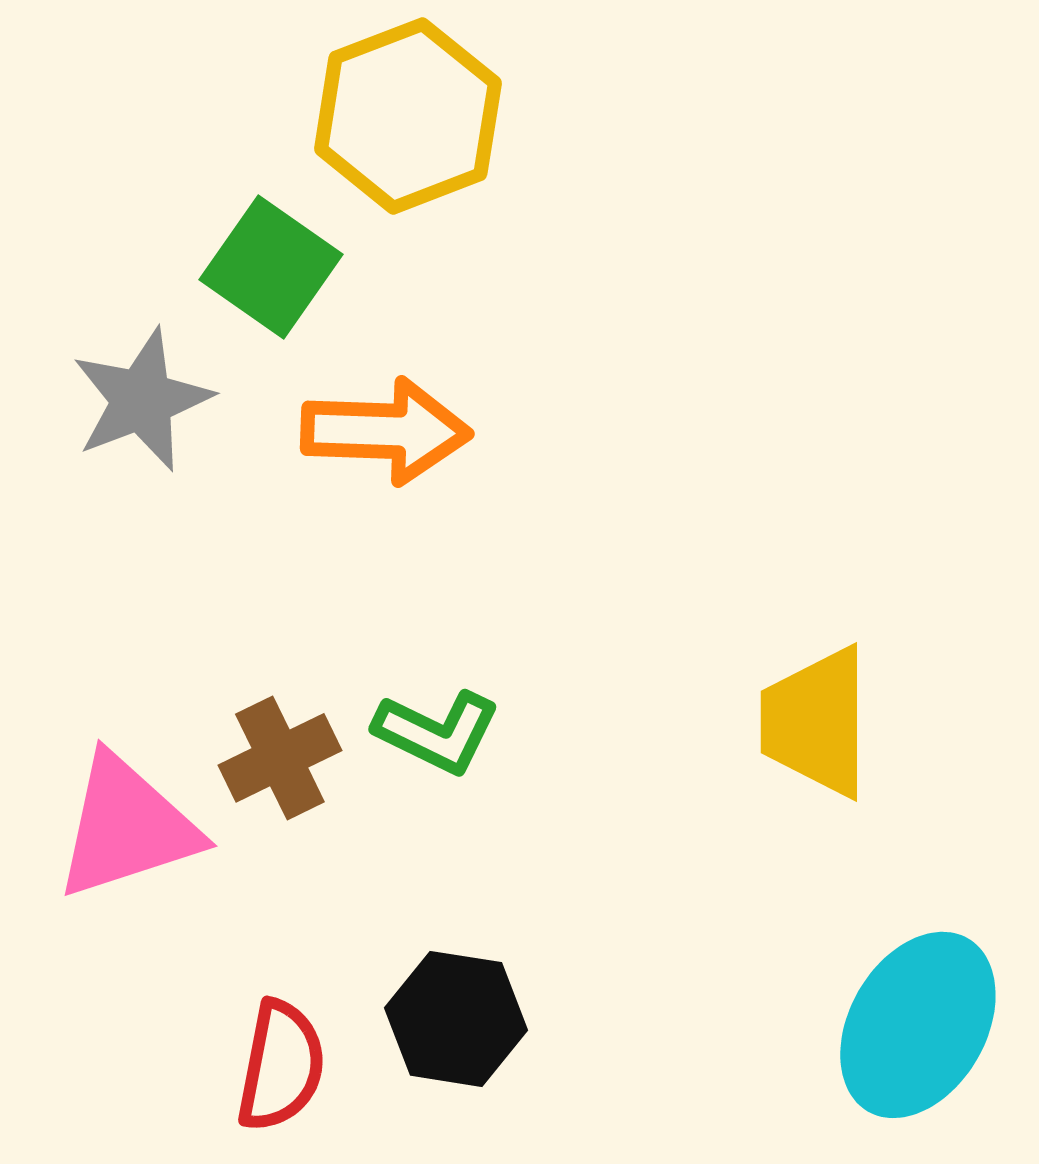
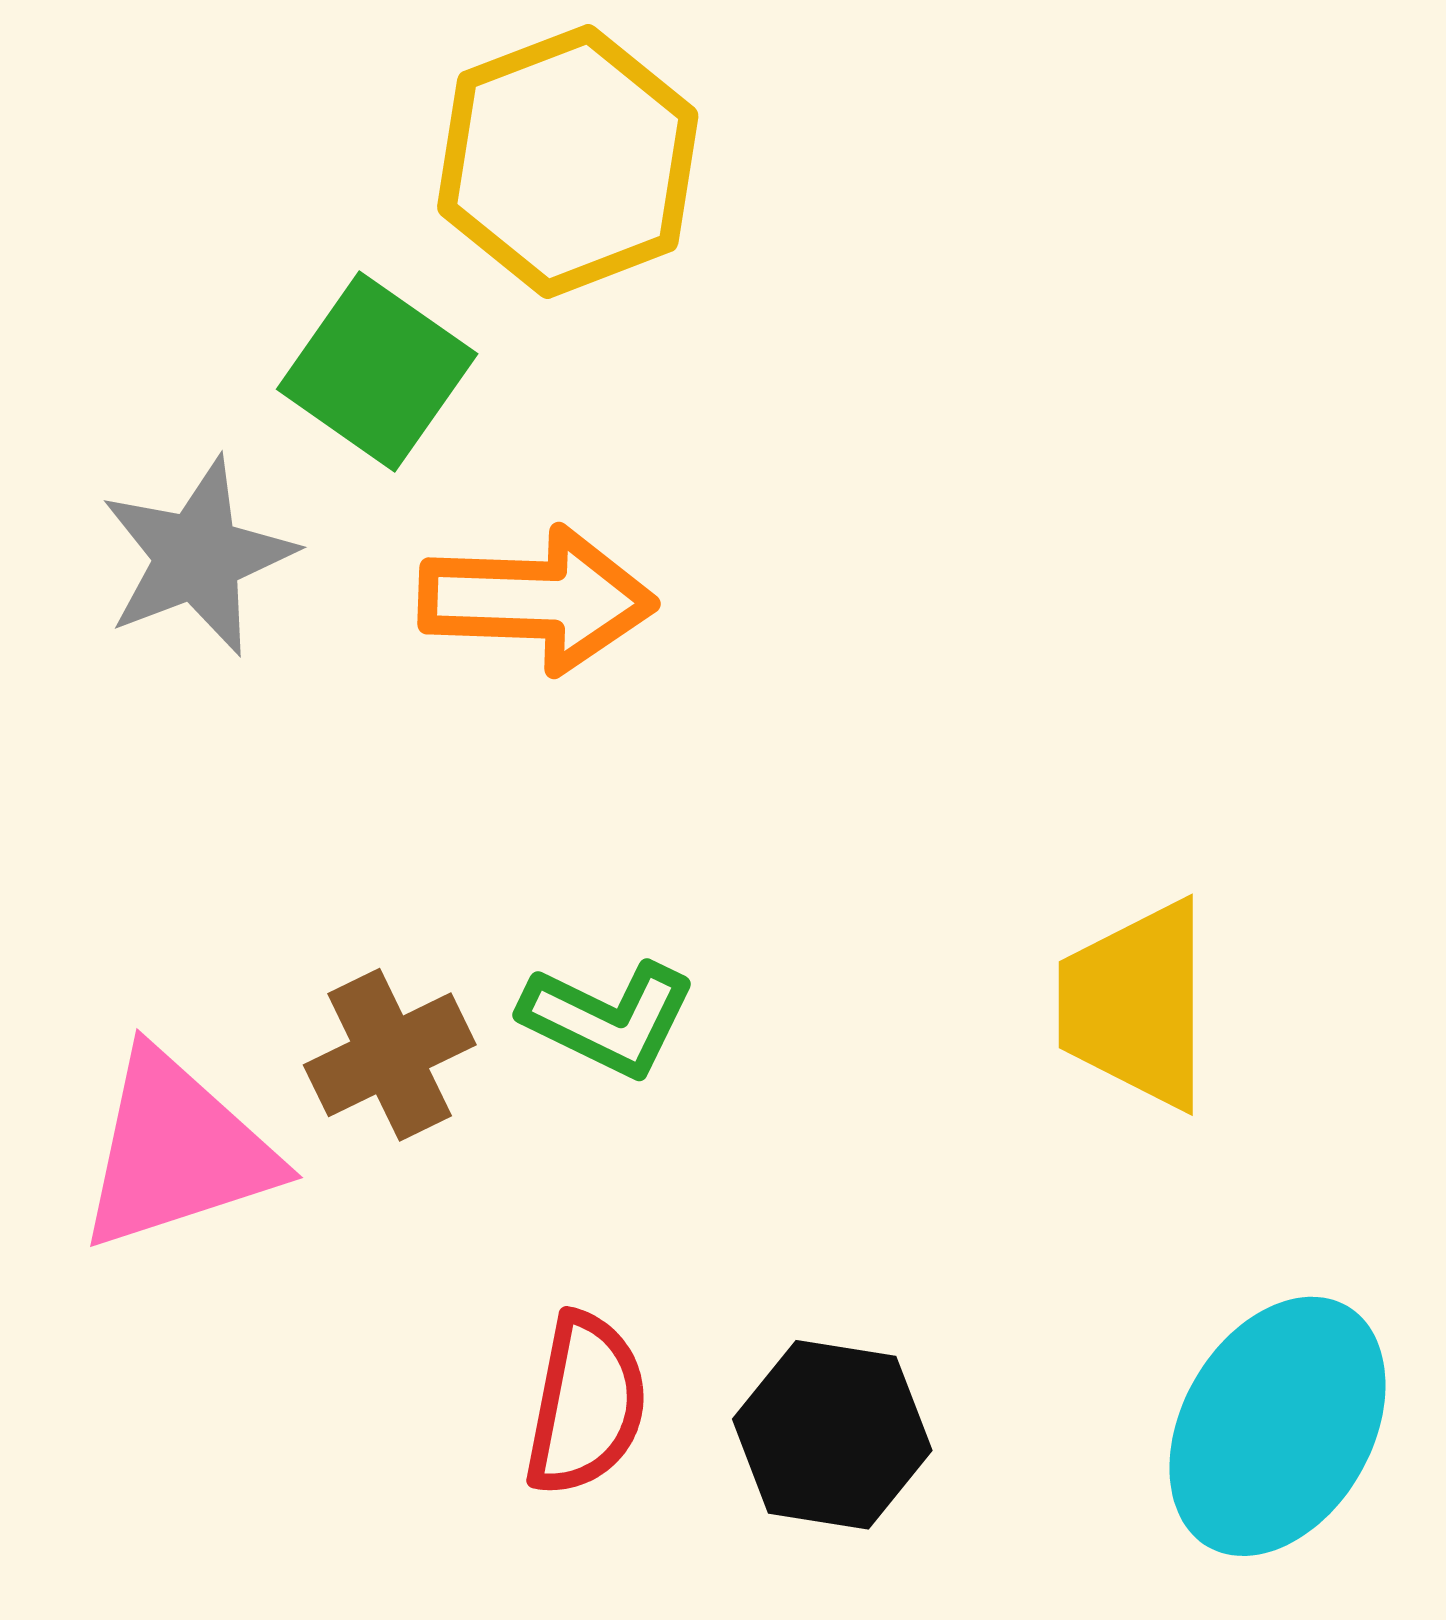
black hexagon: (456, 1019) -> (832, 1435), moved
red semicircle: (281, 1066) -> (586, 1404), moved

